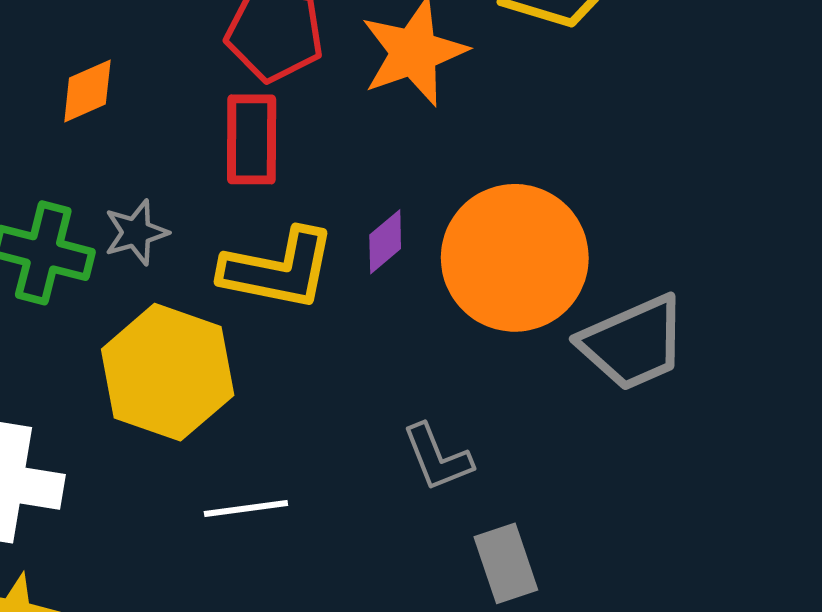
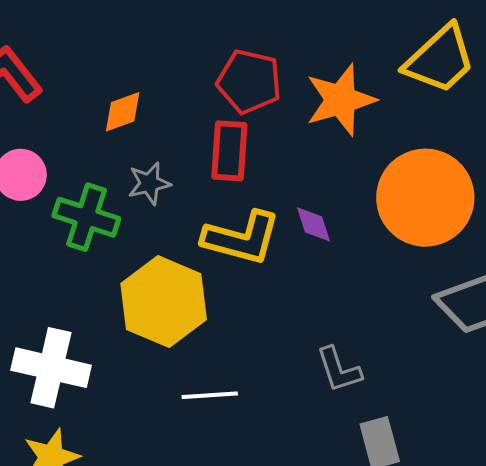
gray star: (136, 232) -> (149, 183), moved
purple diamond: (385, 242) -> (313, 224), turned -72
orange circle: (515, 258) -> (425, 198), moved

